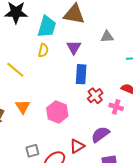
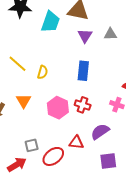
purple triangle: (74, 47) -> (85, 36), moved
yellow semicircle: (43, 50) -> (43, 72), moved
red cross: (95, 96) -> (83, 105), moved, turned -35
red triangle: (77, 146) -> (76, 142), turned 35

